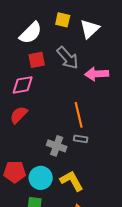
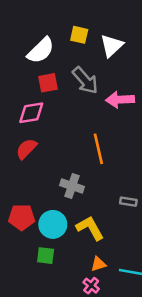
gray rectangle: (81, 139) -> (128, 202), moved

